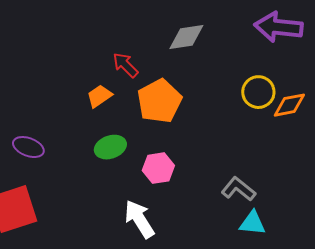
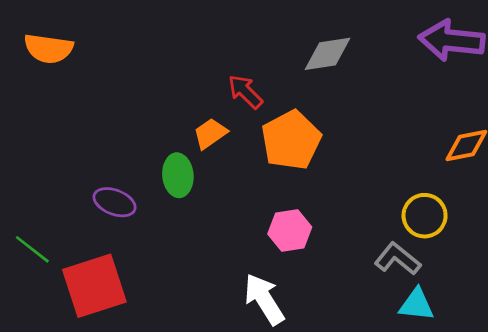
yellow circle: (258, 92) -> (425, 216), moved
green ellipse: (110, 147) -> (178, 175), moved, turned -76

